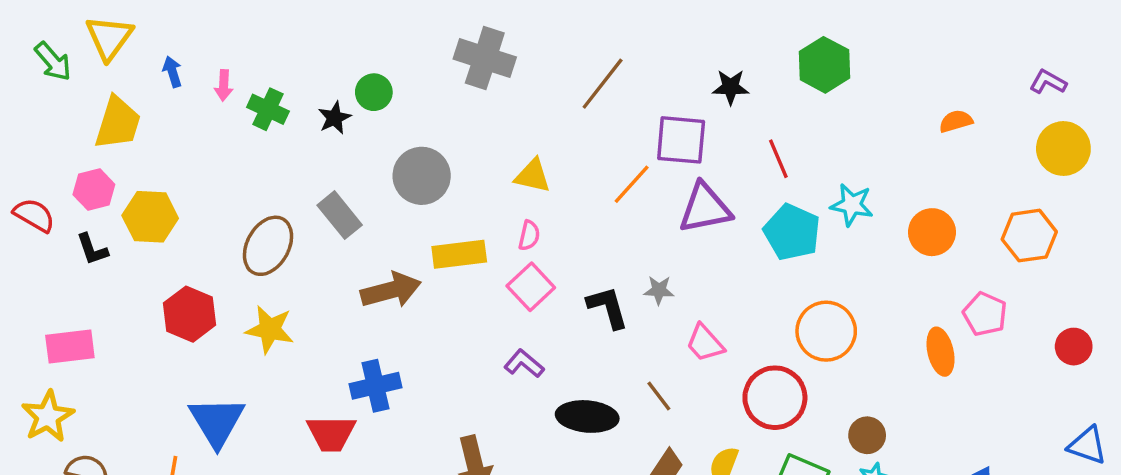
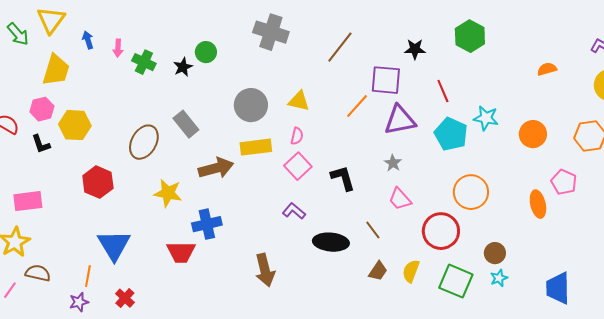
gray circle: (422, 176) -> (251, 105), moved
gray star: (659, 290) -> (393, 163), moved, turned 30
yellow star: (270, 329) -> (168, 193), moved

